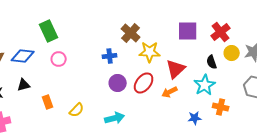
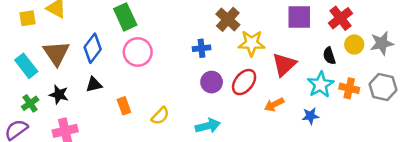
blue diamond: (23, 56) -> (93, 48), turned -60
pink circle: (59, 59) -> (138, 52), size x1.5
orange arrow: (170, 92) -> (274, 105), moved
orange cross: (221, 107) -> (349, 88), moved
blue star: (195, 118) -> (310, 116), moved

